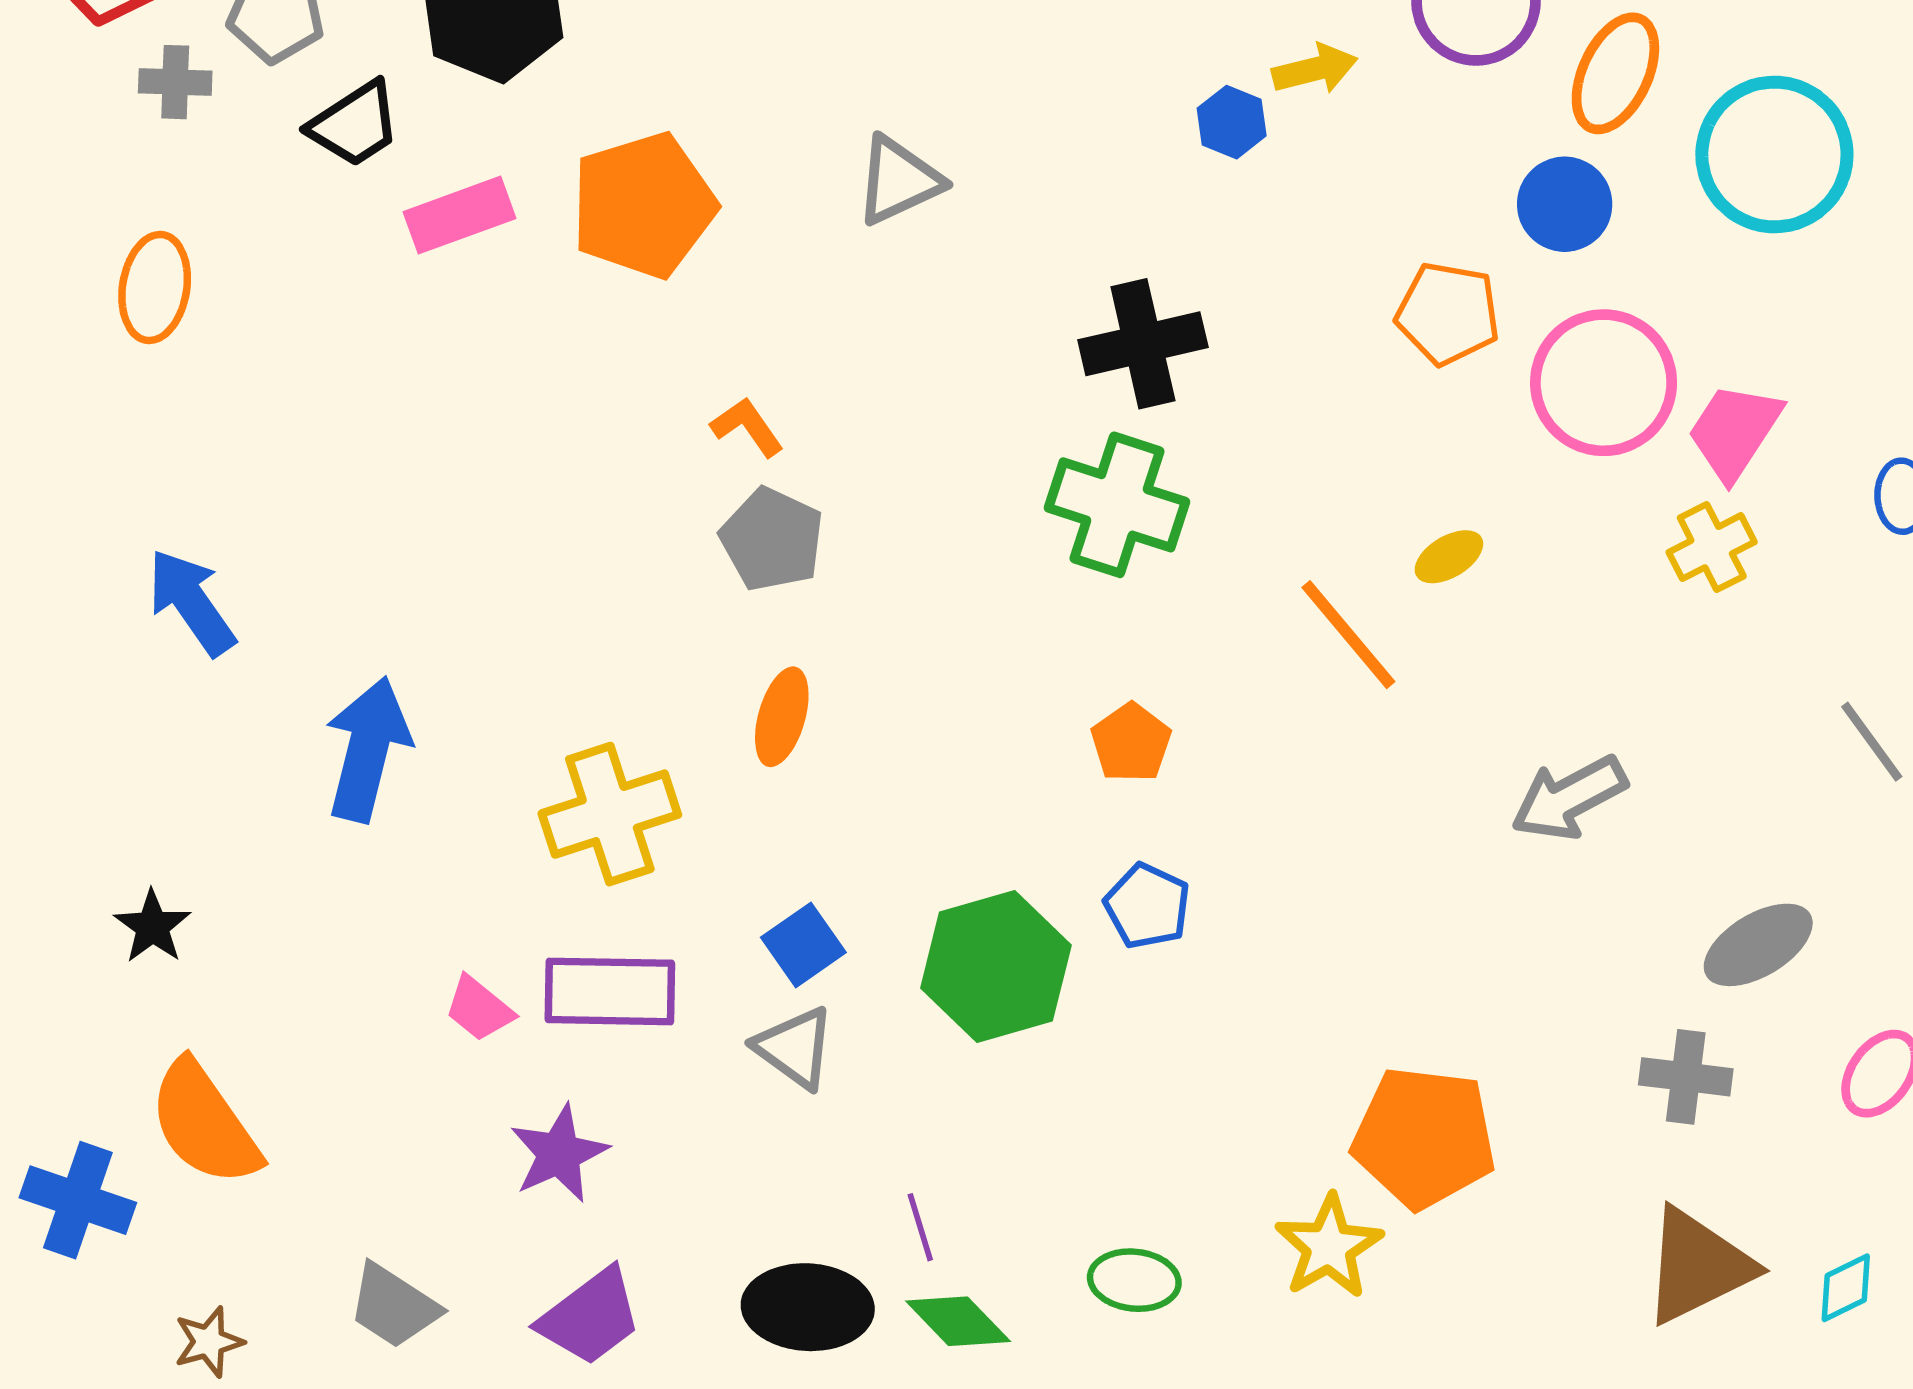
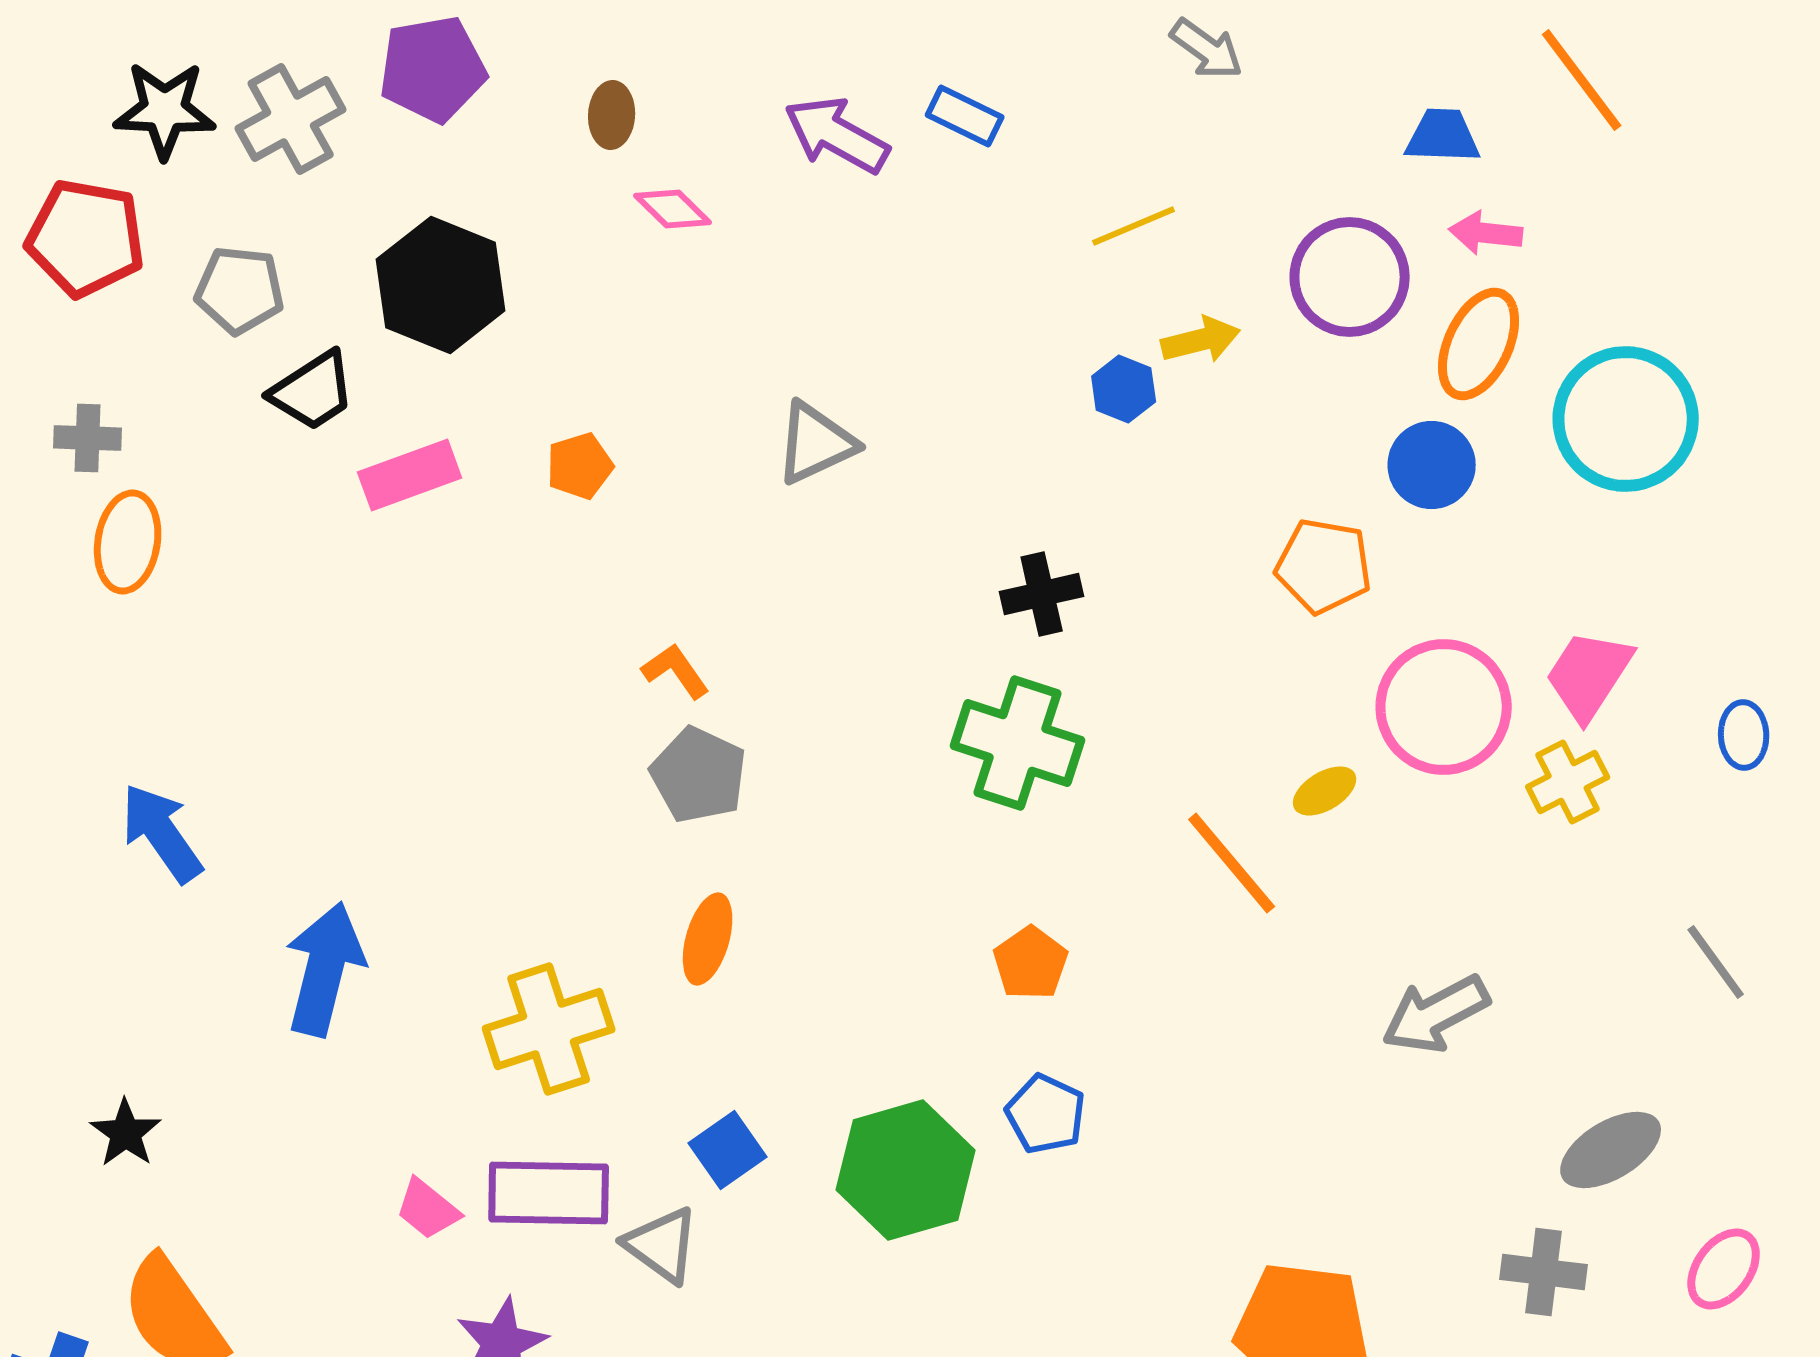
gray cross: (175, 82) -> (88, 438), moved
orange pentagon: (643, 205) -> (580, 466), size x0.5
black cross: (1143, 344) -> (1042, 594), size x0.7
pink circle: (1604, 383) -> (1444, 707), moved
gray triangle: (795, 1048) -> (662, 1245), moved

